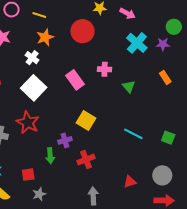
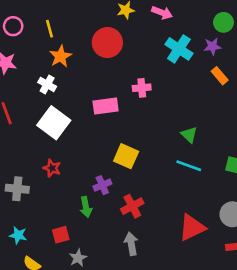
yellow line: (39, 15) -> (49, 29), turned 64
orange rectangle: (165, 77) -> (220, 76), moved
pink rectangle: (75, 80) -> (106, 106), turned -54
green triangle: (129, 87) -> (189, 135), moved
red star: (28, 123) -> (52, 168), size x0.6
red triangle: (130, 182) -> (192, 228), size x1.6
gray arrow: (93, 196) -> (131, 244), moved

